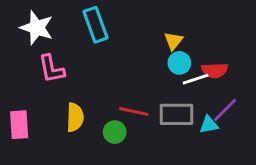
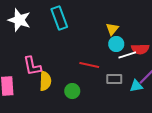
pink L-shape: (51, 69) -> (32, 66), moved
red line: (134, 111) -> (89, 65), moved
gray rectangle: (176, 114) -> (114, 79), size x0.7

